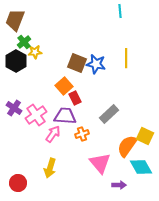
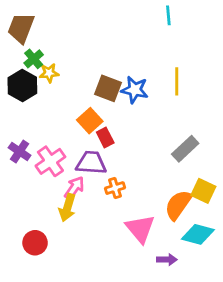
gray rectangle: (109, 114) -> (185, 149), moved
cyan diamond: (141, 167) -> (198, 234), turned -45
yellow arrow: (50, 168) -> (67, 208), moved
red circle: (18, 183) -> (35, 243), moved

